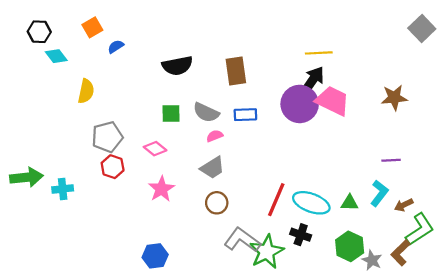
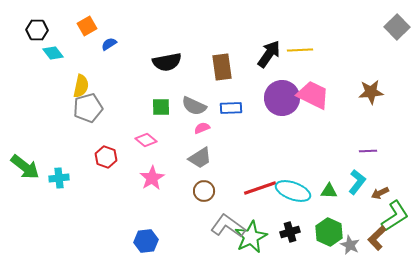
black arrow: (312, 81) -> (269, 54), moved
gray pentagon: (107, 137) -> (88, 108), moved
green arrow: (26, 177) -> (25, 167), turned 44
red line: (276, 200) -> (260, 188), turned 48
black cross: (301, 235) -> (290, 232), moved, turned -36

